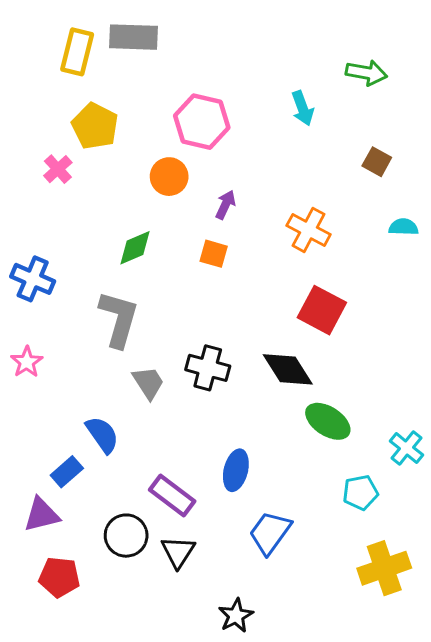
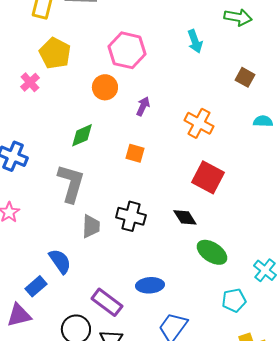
orange square: (214, 254) -> (135, 153), moved
black diamond: (288, 369) -> (185, 217), size x0.7
gray trapezoid: (148, 383) -> (91, 226), turned 35
blue ellipse: (236, 470) -> (150, 285), turned 72

